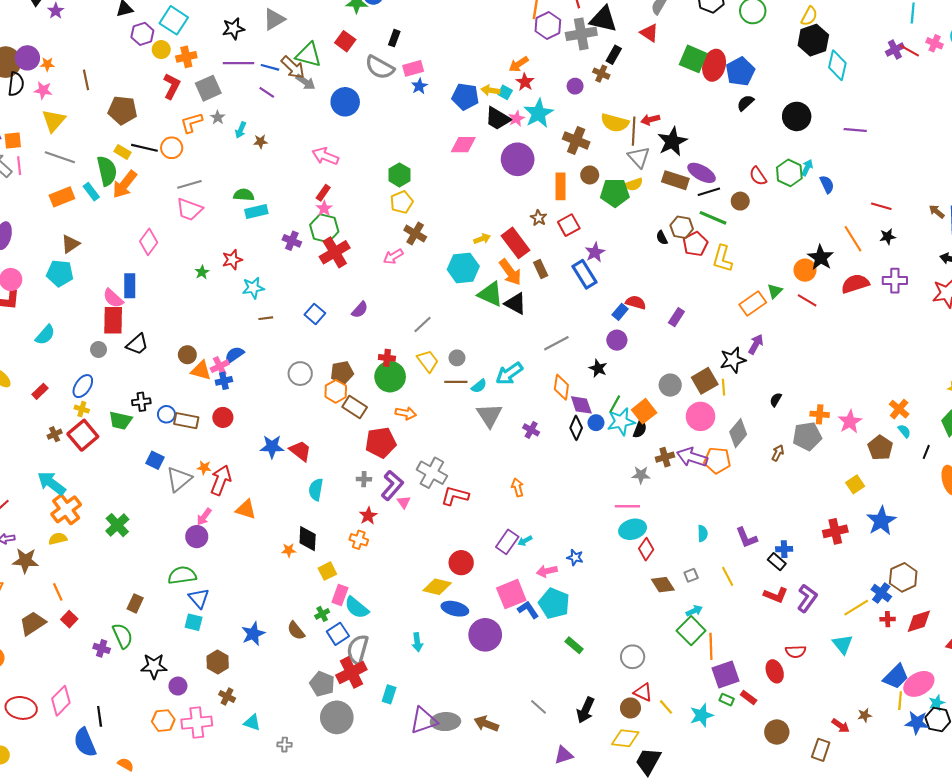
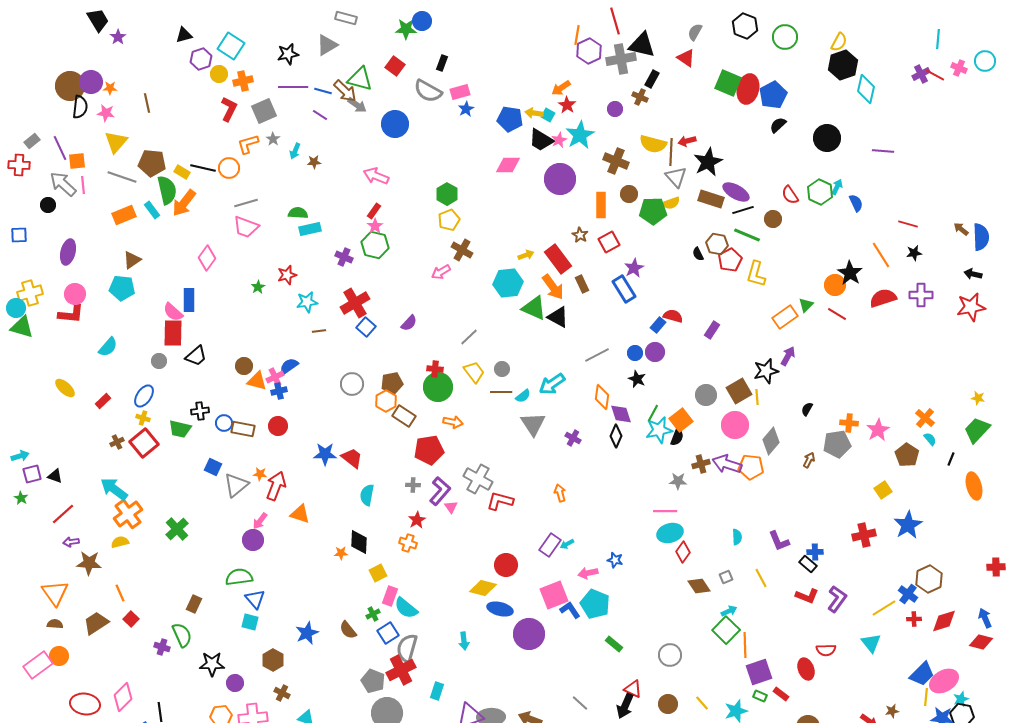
brown pentagon: (123, 110) -> (152, 163), moved
red cross: (335, 252) -> (355, 303), moved
blue circle: (596, 423) -> (635, 353), moved
red triangle: (643, 692) -> (633, 689), moved

